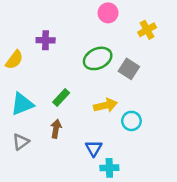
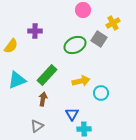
gray square: (129, 69) -> (99, 39), moved
green rectangle: (61, 98) -> (47, 75), size x1.5
gray triangle: (21, 142) -> (37, 126), moved

